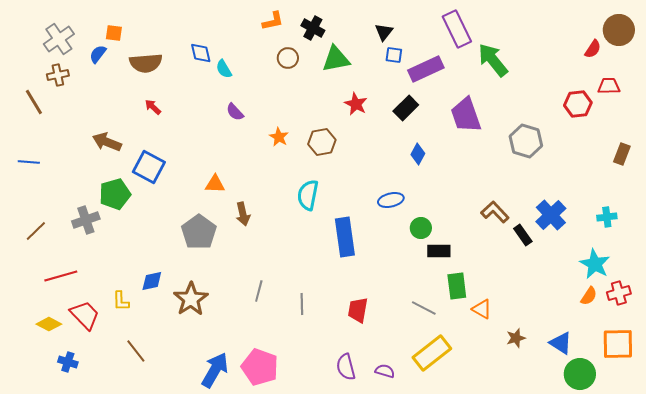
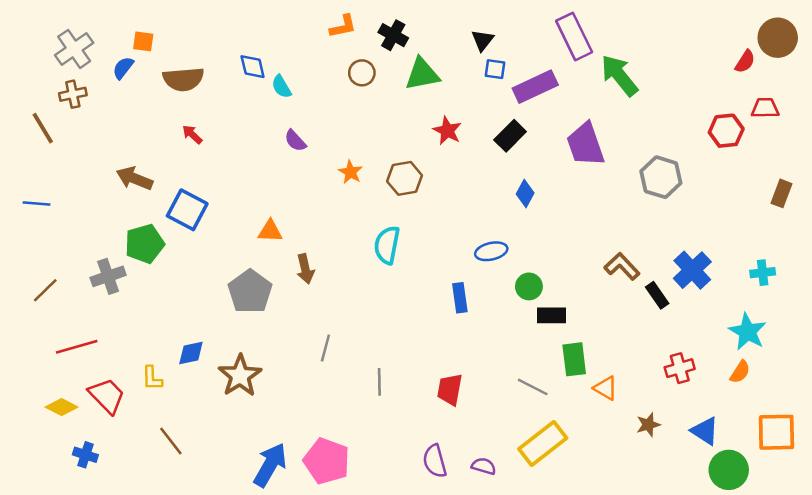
blue rectangle: (345, 237) -> (460, 298), moved, size x0.6
gray line: (259, 291) -> (325, 348), moved
red cross: (619, 293) -> (680, 368), moved

